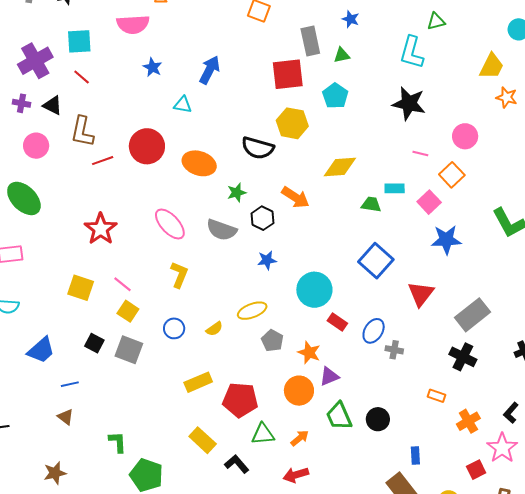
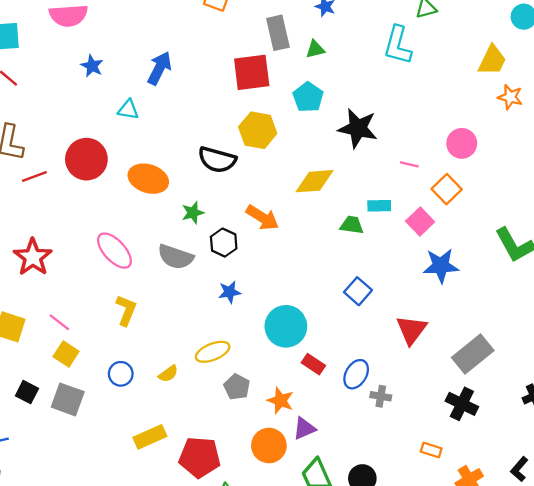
black star: (409, 104) -> (358, 128), moved
blue square: (376, 261) -> (358, 291), size x0.7

